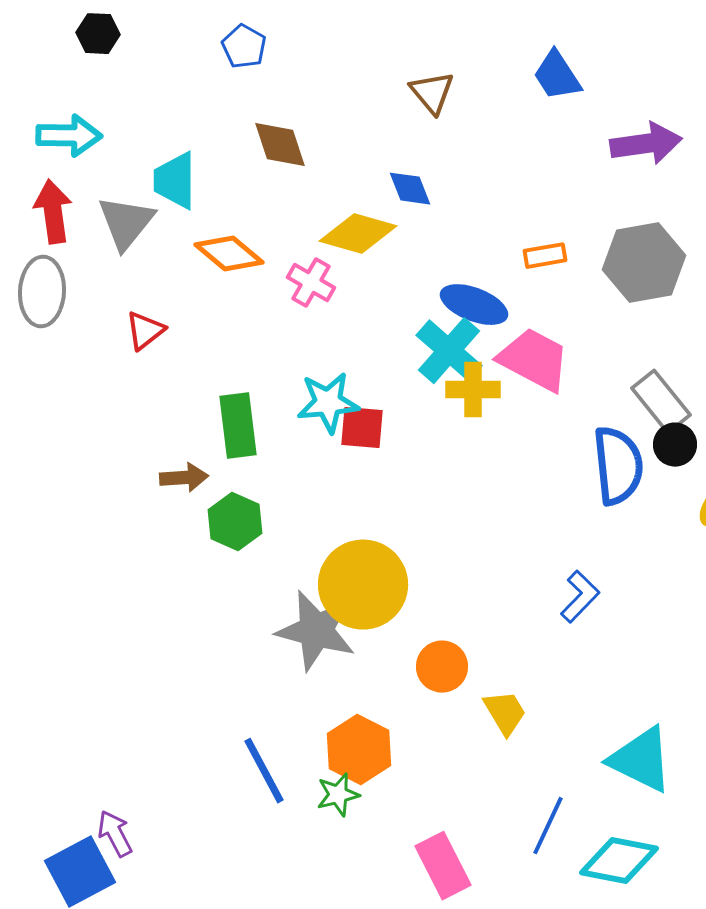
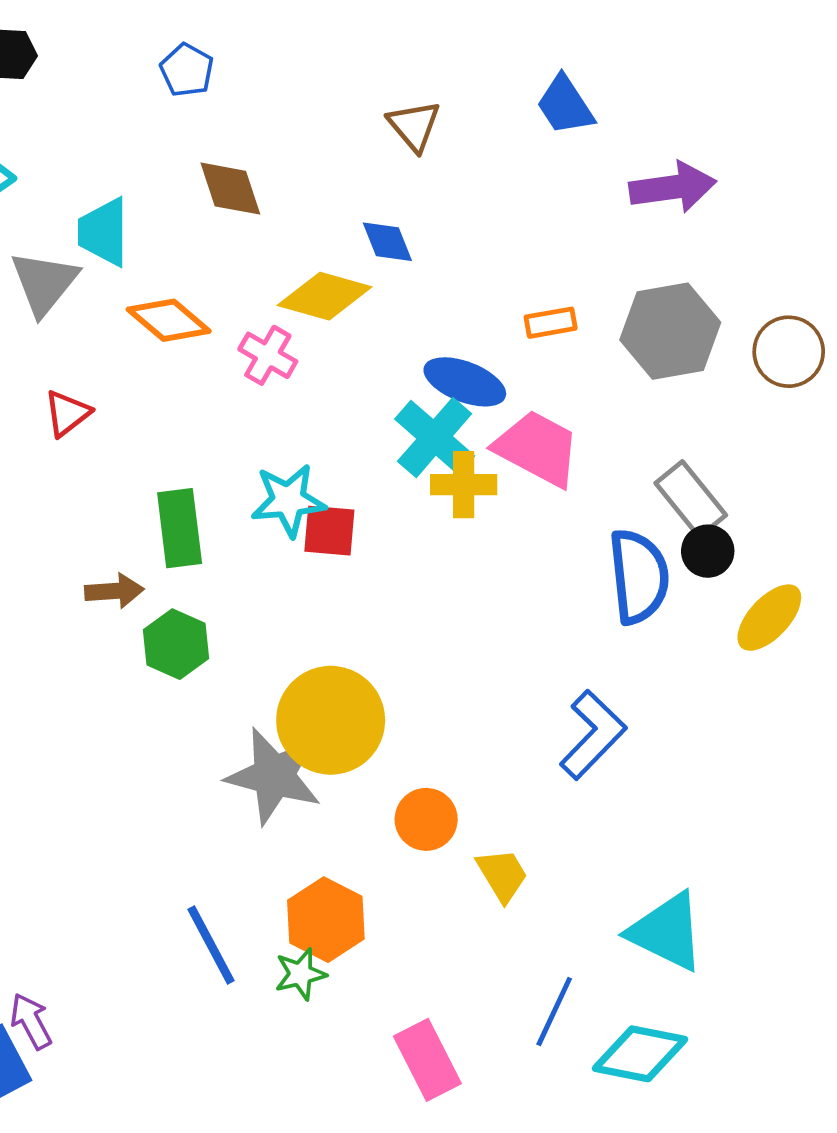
blue L-shape: (580, 597) -> (593, 735), size x1.4

